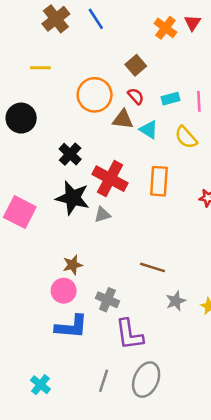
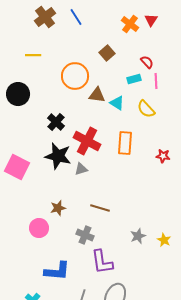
red semicircle: (136, 96) -> (147, 62), moved
brown line: (153, 267) -> (100, 208), moved
pink circle: (64, 291) -> (39, 228), moved
blue L-shape: (71, 327) -> (57, 271), moved

